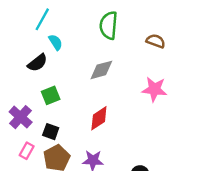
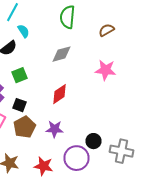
brown semicircle: (156, 41) -> (106, 30), turned -49

